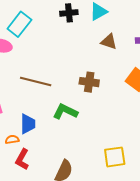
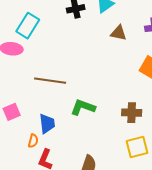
brown cross: (89, 82) -> (132, 113), moved
orange semicircle: (12, 140) -> (33, 141), turned 120

